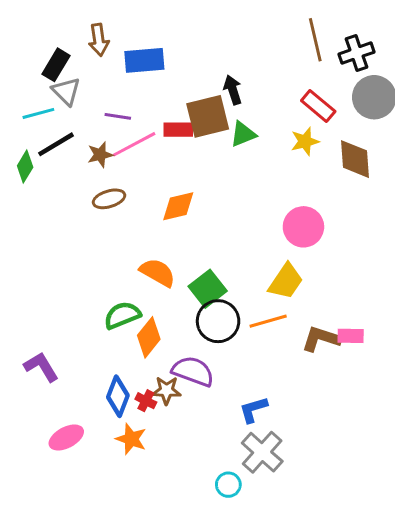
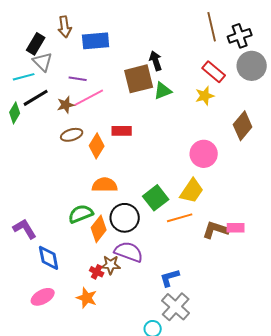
red rectangle: (178, 130) -> (122, 131), moved
brown diamond: (355, 159) -> (243, 126), moved, turned 44
orange diamond: (178, 206) -> (97, 146), moved, turned -45
orange semicircle: (158, 273) -> (105, 185), turned -30
green square: (208, 289) -> (156, 198), moved
black circle: (218, 321) -> (125, 218), moved
purple L-shape: (41, 367) -> (25, 229), moved
blue diamond: (118, 396) -> (49, 258), moved, turned -32

